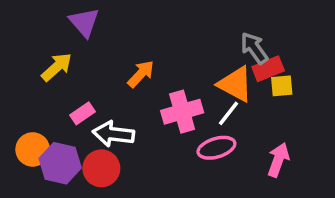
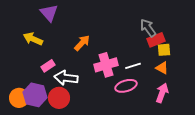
yellow arrow: (57, 67) -> (33, 39), turned -114
orange triangle: (235, 84) -> (162, 68), moved, size x0.6
white line: (228, 113) -> (133, 66), turned 35
orange circle: (33, 149) -> (19, 98), moved

